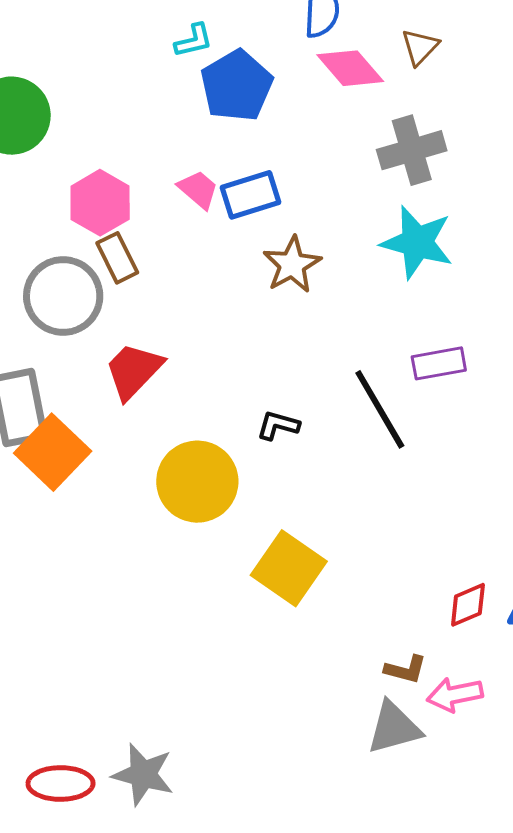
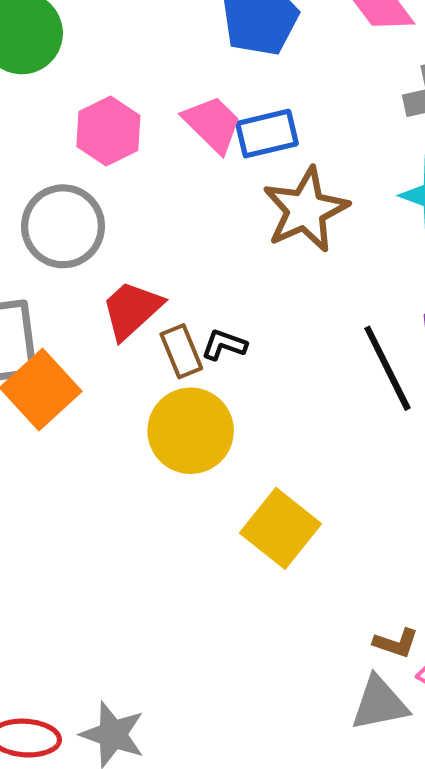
pink trapezoid: (198, 189) -> (212, 124), size x1.4
brown rectangle: (117, 258) -> (181, 351), moved
brown star: (292, 265) -> (306, 210), size x1.4
black L-shape: (278, 425) -> (224, 345), moved

